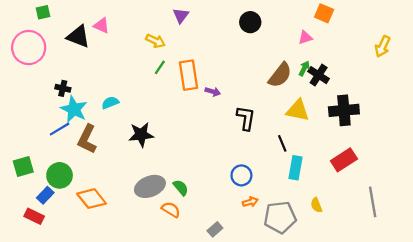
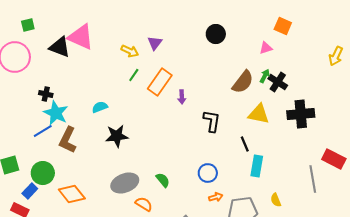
purple triangle: (181, 16) -> (155, 43), moved
pink triangle: (101, 25) -> (81, 37), size x1.8
orange rectangle: (189, 75) -> (160, 82), turned 44
purple arrow: (213, 92) -> (182, 97), turned 72
cyan semicircle: (110, 103) -> (100, 107), moved
red rectangle: (344, 160) -> (334, 159), moved, turned 60
green semicircle: (181, 188) -> (163, 180), moved
gray line: (373, 202) -> (313, 179), moved

